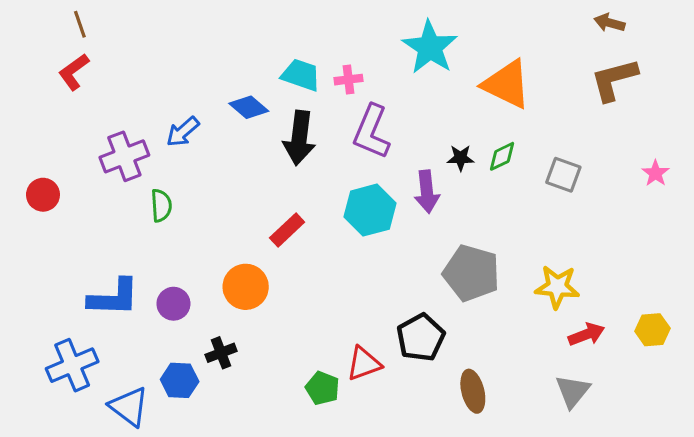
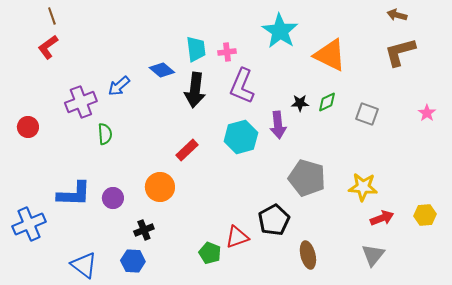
cyan trapezoid: (301, 75) -> (196, 49), turned 64
blue cross: (72, 365) -> (29, 224), moved
blue hexagon: (180, 380) -> (133, 261), moved

